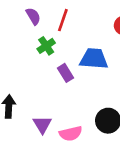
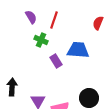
green cross: (46, 46) -> (41, 40), turned -32

